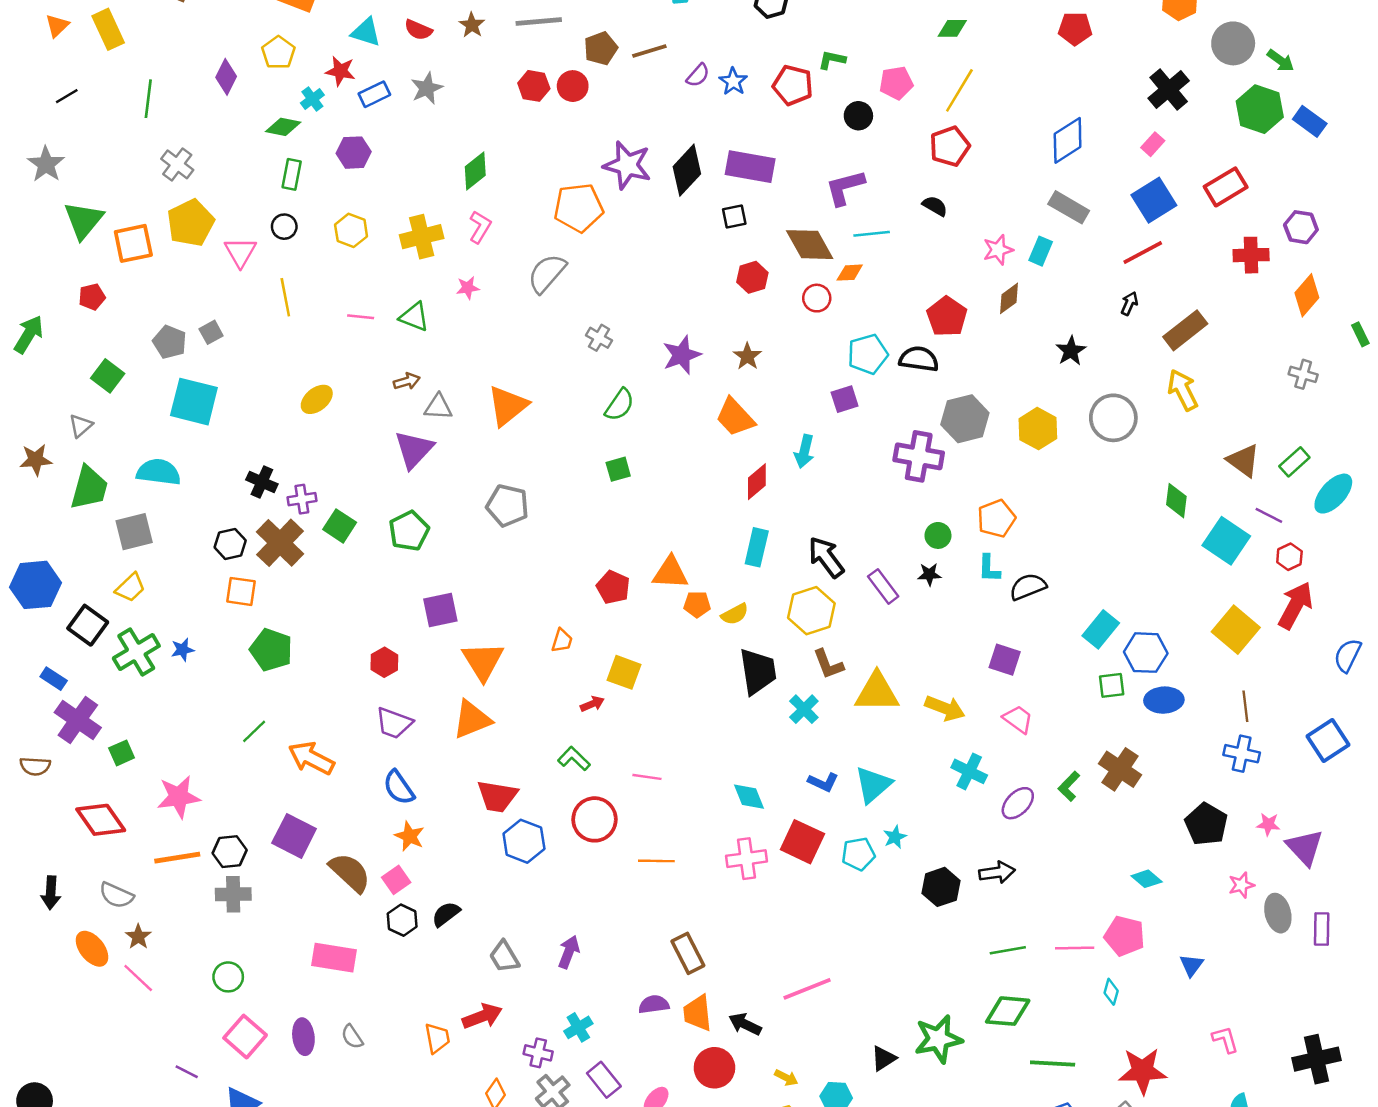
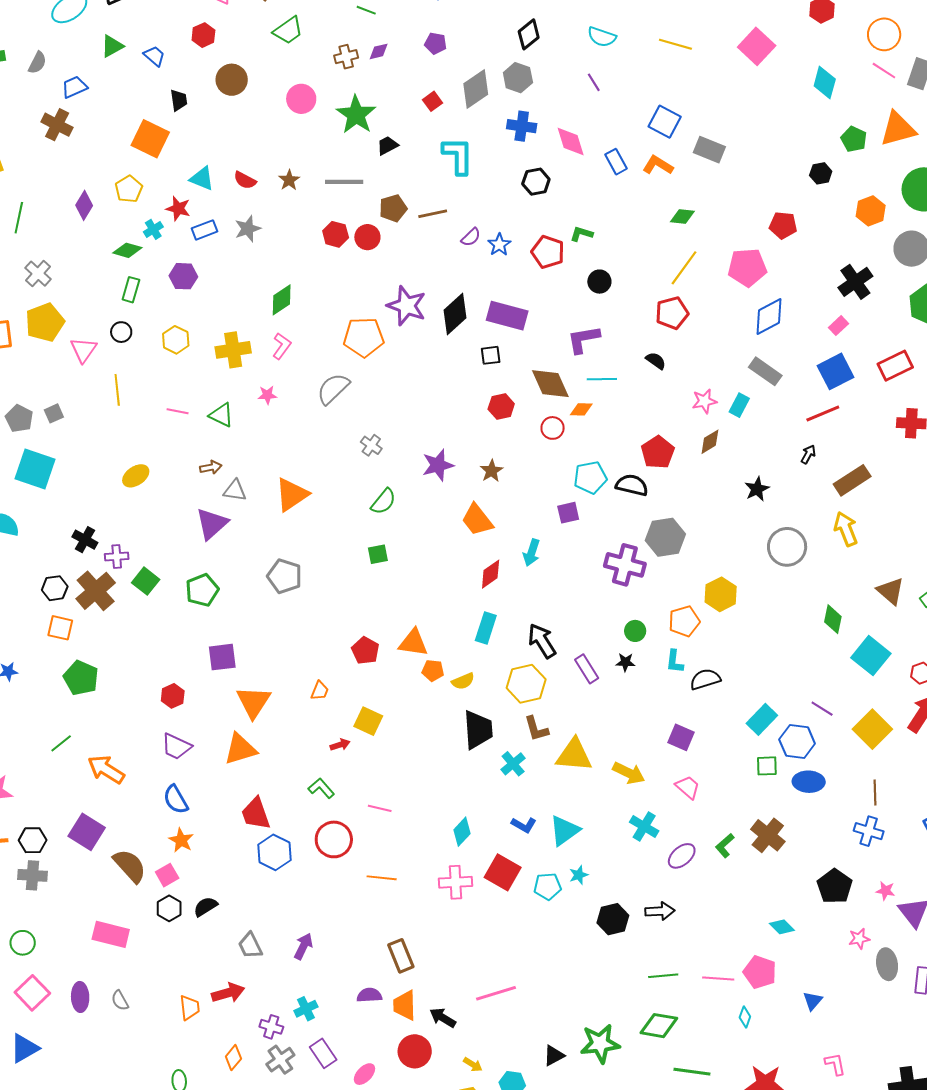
pink pentagon: (896, 83) -> (747, 267), moved, size x1.4
yellow hexagon: (1038, 429) -> (721, 594), moved
purple line: (1269, 515) -> (822, 709), moved
red trapezoid: (497, 796) -> (256, 814), turned 57
cyan diamond: (749, 797) -> (462, 832), turned 60

